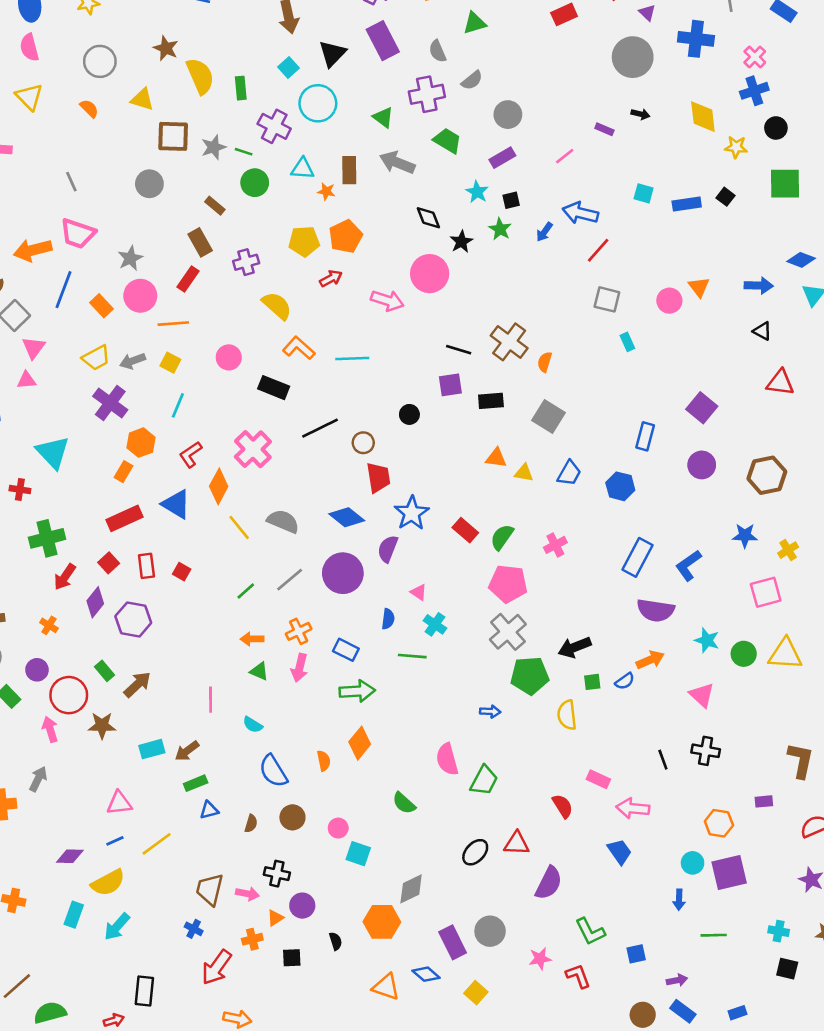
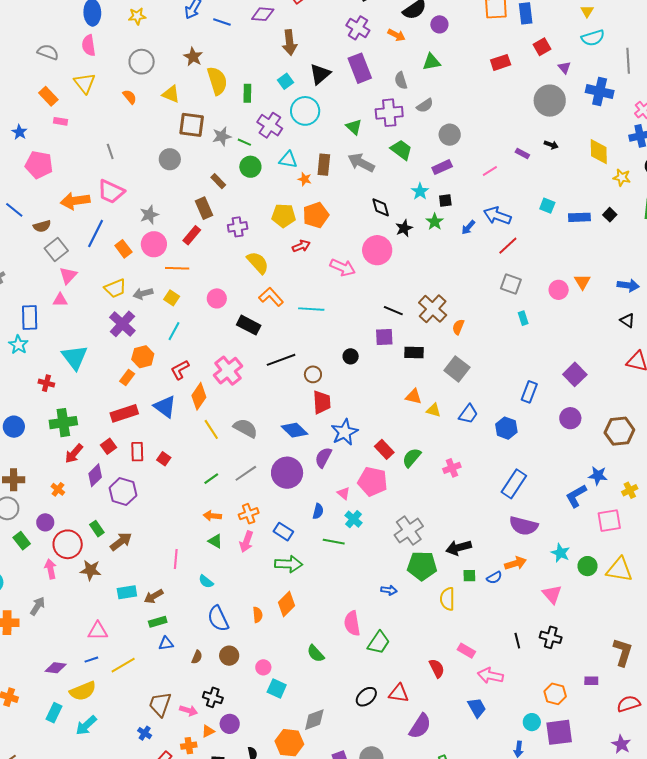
blue L-shape: (688, 565) -> (576, 496), moved
pink pentagon: (508, 584) -> (373, 482), moved

